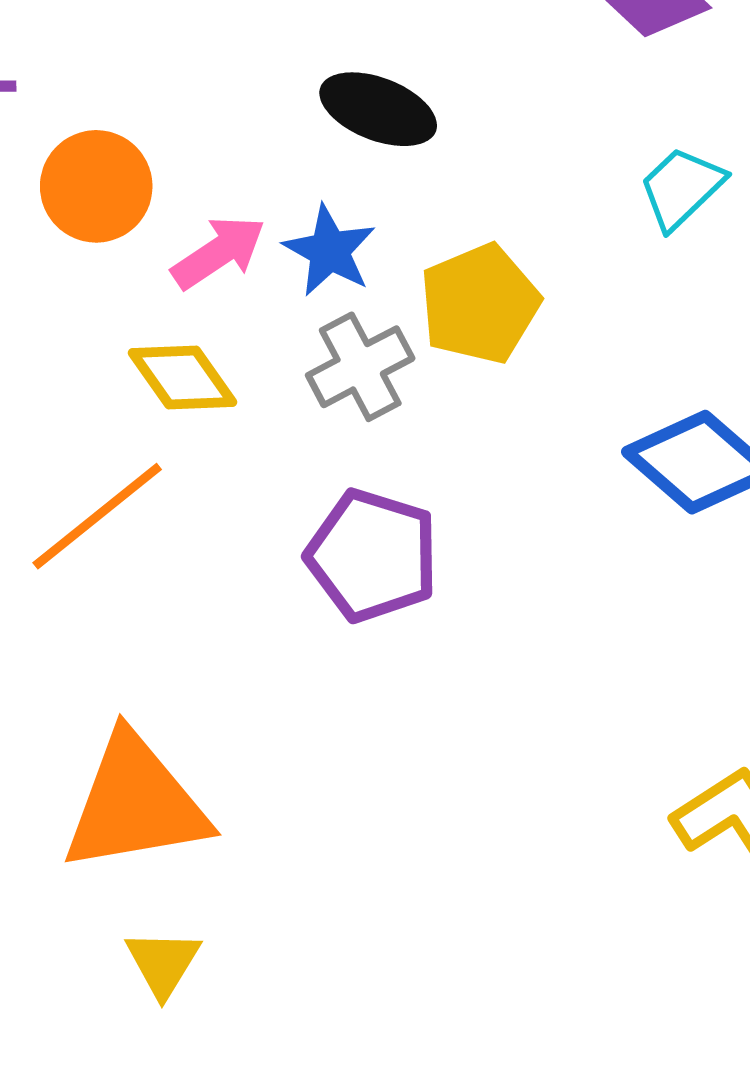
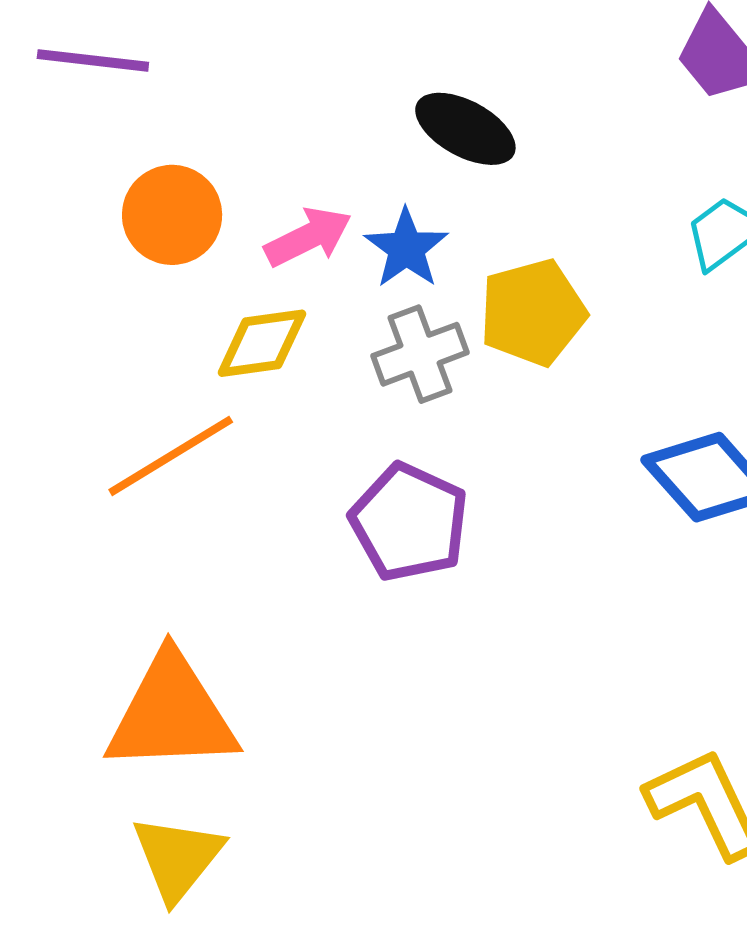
orange circle: (96, 186) -> (172, 215), moved
yellow diamond: (182, 377) -> (262, 343), turned -70
yellow triangle: (163, 963) -> (178, 858), size x1.4

